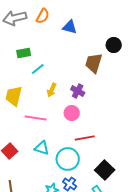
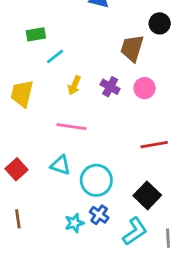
pink circle: (72, 113) -> (145, 88), moved
pink line: (36, 118) -> (72, 127), moved
red line: (85, 138) -> (154, 145), moved

